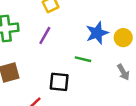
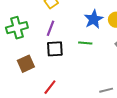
black square: (59, 82) -> (55, 49), moved

